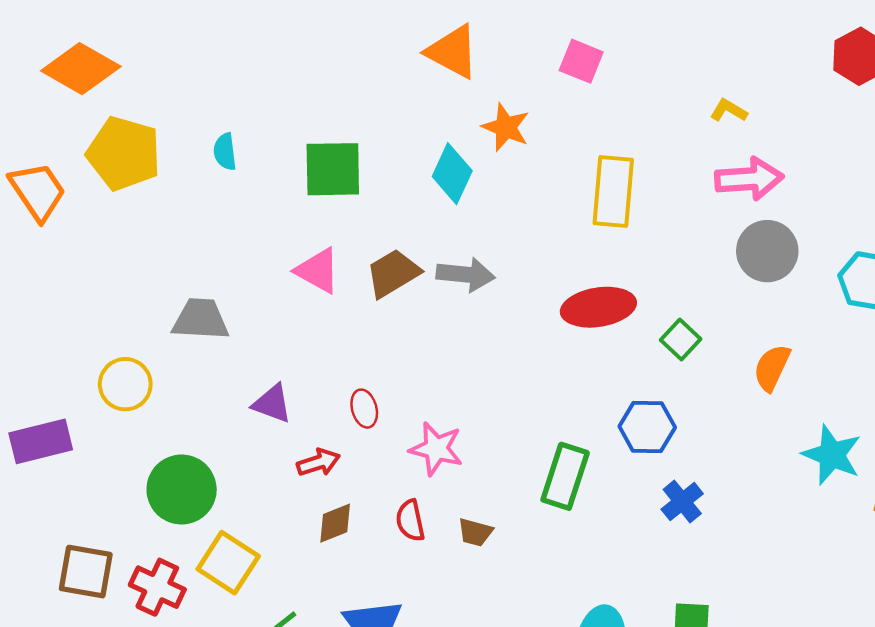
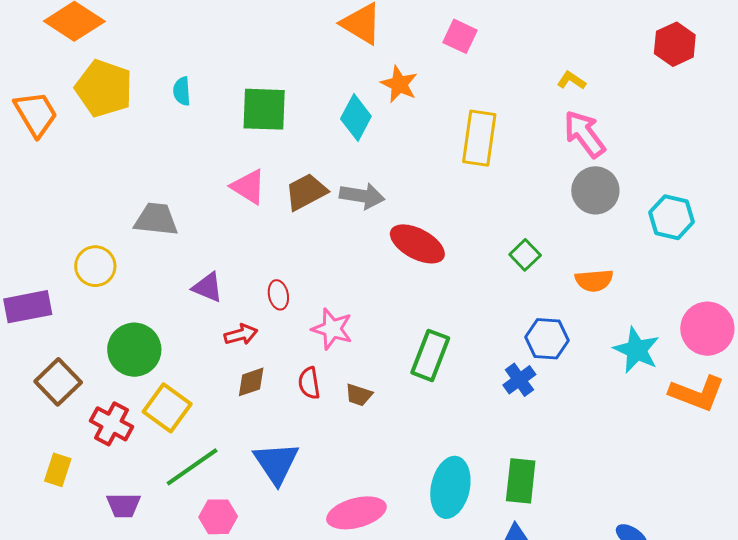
pink arrow: (749, 179) -> (584, 134), turned -126
red ellipse: (598, 307) -> (417, 244), moved, turned 34
orange semicircle: (772, 368) -> (594, 280), turned -123
blue hexagon: (647, 427) -> (547, 339), moved
brown square: (86, 572) -> (58, 382), moved, turned 33

